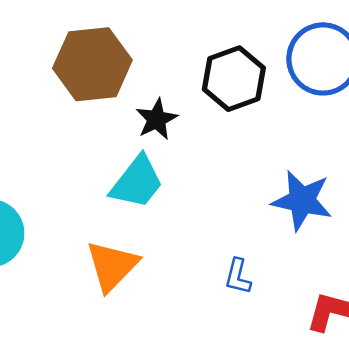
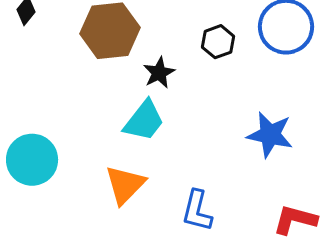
black hexagon: (234, 79) -> (218, 42), size x0.7
blue L-shape: (238, 276) -> (197, 211), moved, size x1.5

